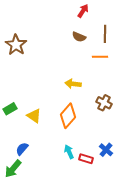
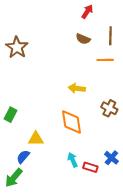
green rectangle: (10, 109) -> (11, 115), turned -32
yellow triangle: (34, 116) -> (36, 139), moved, turned -35
orange diamond: (68, 116) -> (71, 122), turned -50

